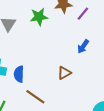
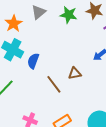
brown line: (35, 97) -> (54, 84), moved

